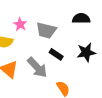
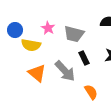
black rectangle: (56, 54) -> (84, 58), turned 32

